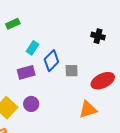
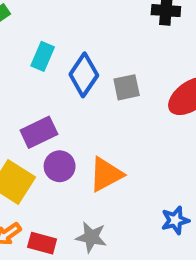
purple rectangle: (26, 72) -> (39, 132), moved
orange triangle: (88, 109) -> (106, 174), moved

